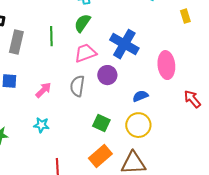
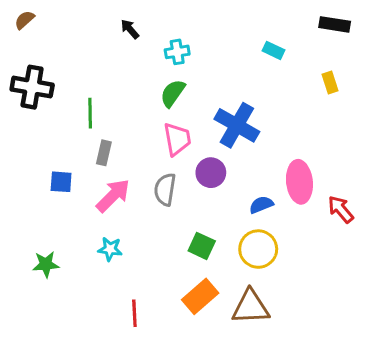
green line: (51, 36) -> (90, 113), moved
gray rectangle: (16, 42) -> (104, 153), moved, size x0.7
pink trapezoid: (85, 53) -> (177, 139), turned 100
pink ellipse: (166, 65) -> (299, 182), moved
pink arrow: (43, 90) -> (113, 196), size x1.4

